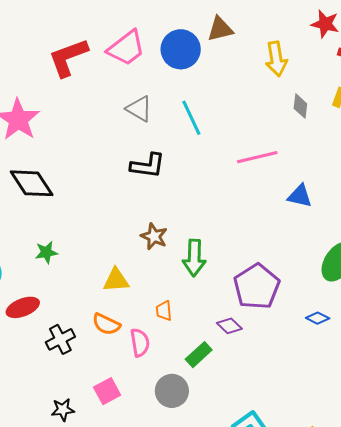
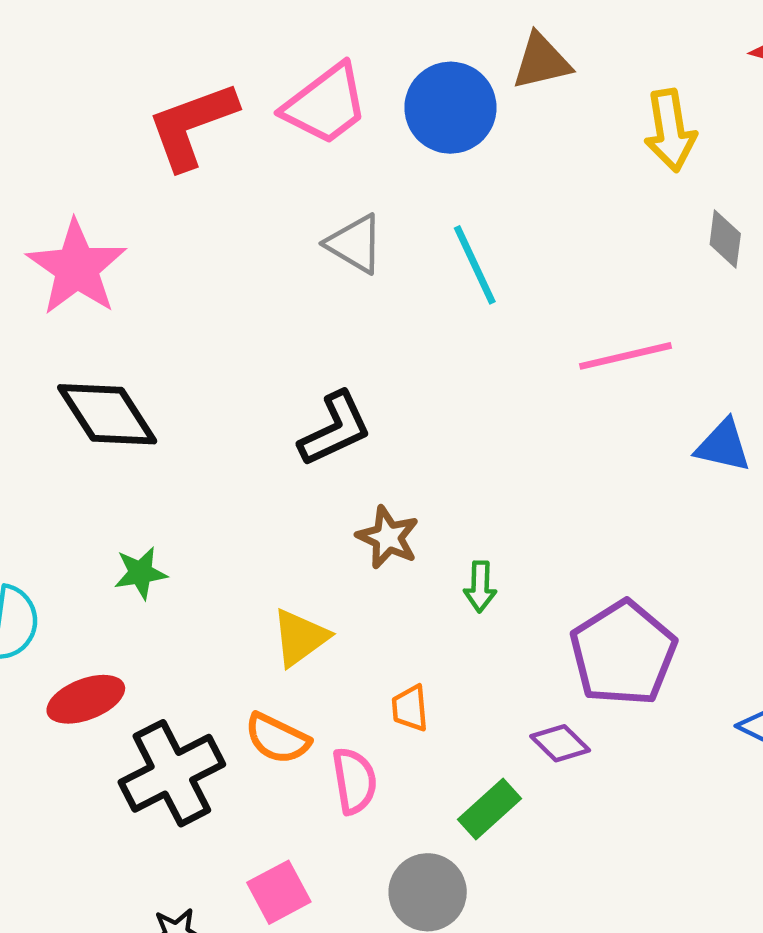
black L-shape: (148, 166) -> (335, 429), moved, turned -33
green arrow: (194, 258) -> (480, 587), size x0.6
yellow triangle: (116, 280) -> (300, 637), turned -32
black cross: (60, 339) -> (172, 773), size x1.5

